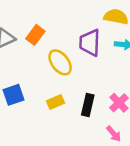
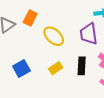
purple trapezoid: (90, 43) -> (89, 34), moved

